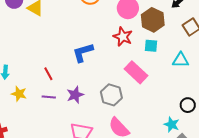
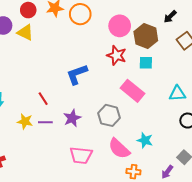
cyan triangle: (181, 60) -> (177, 94), moved
yellow star: (19, 94) -> (25, 121), moved
cyan star: (172, 124) -> (145, 140), moved

